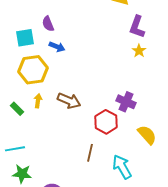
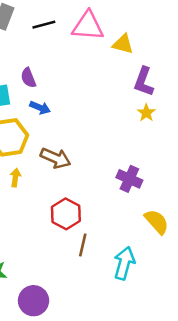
brown arrow: (69, 101) -> (56, 158), moved
red hexagon: (106, 122) -> (66, 214), moved
cyan arrow: (122, 167) -> (124, 263), turned 45

